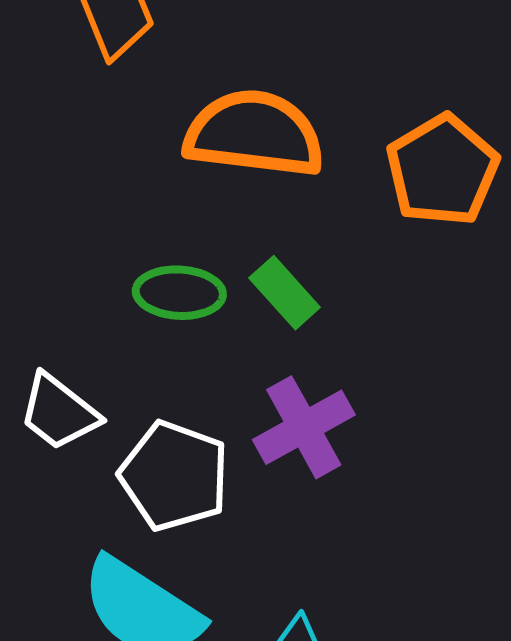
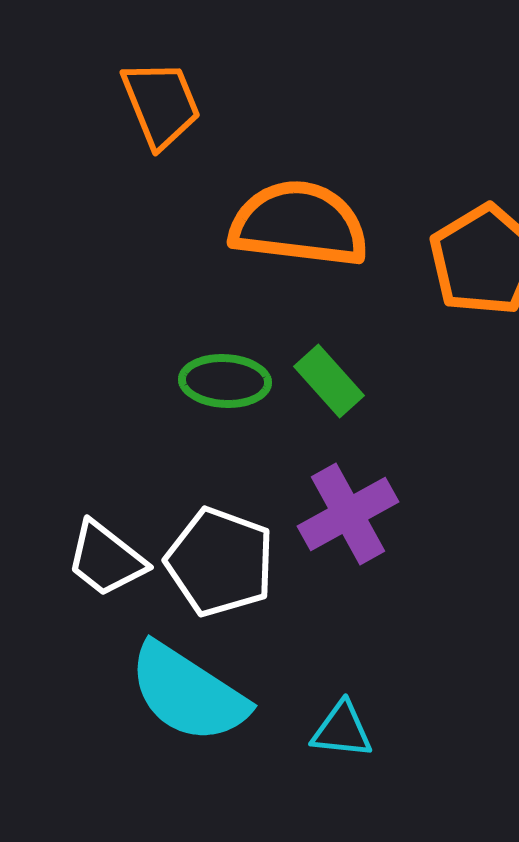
white trapezoid: (59, 412) -> (106, 559), moved

